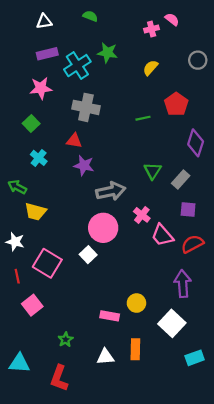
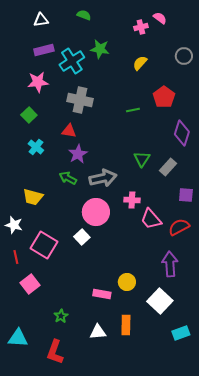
purple star: (84, 165) -> (78, 154), turned 30
green arrow: (17, 187) -> (68, 178), moved
purple square: (188, 210) -> (186, 195), moved
pink cross: (142, 215) -> (132, 200), turned -35

